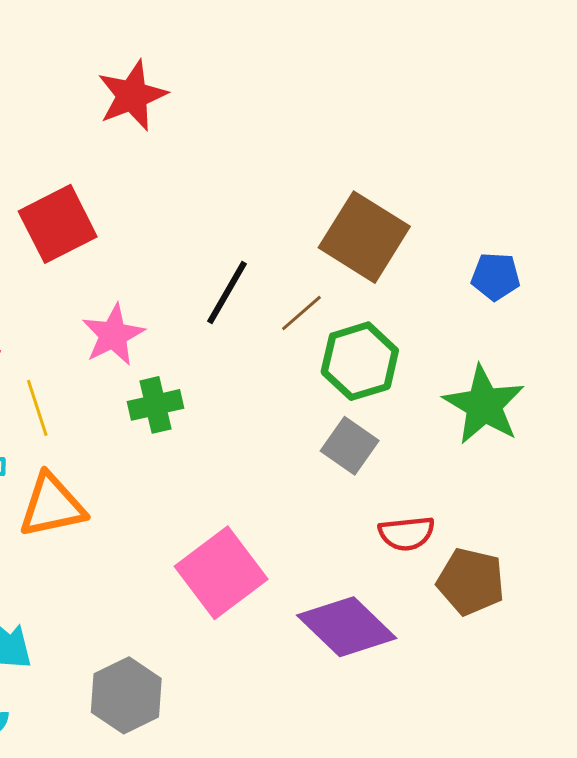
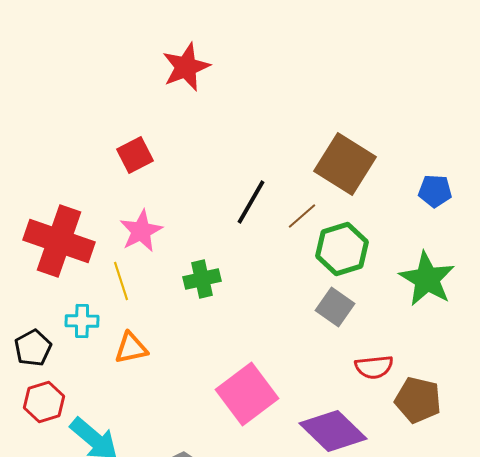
red square: (58, 224) -> (135, 155), size x0.7
pink star: (113, 335) -> (141, 231), moved
orange triangle: (52, 506) -> (131, 348), size x0.7

